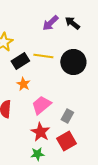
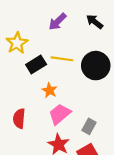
purple arrow: (50, 23) -> (57, 22), moved
orange star: (23, 84) -> (50, 90), moved

